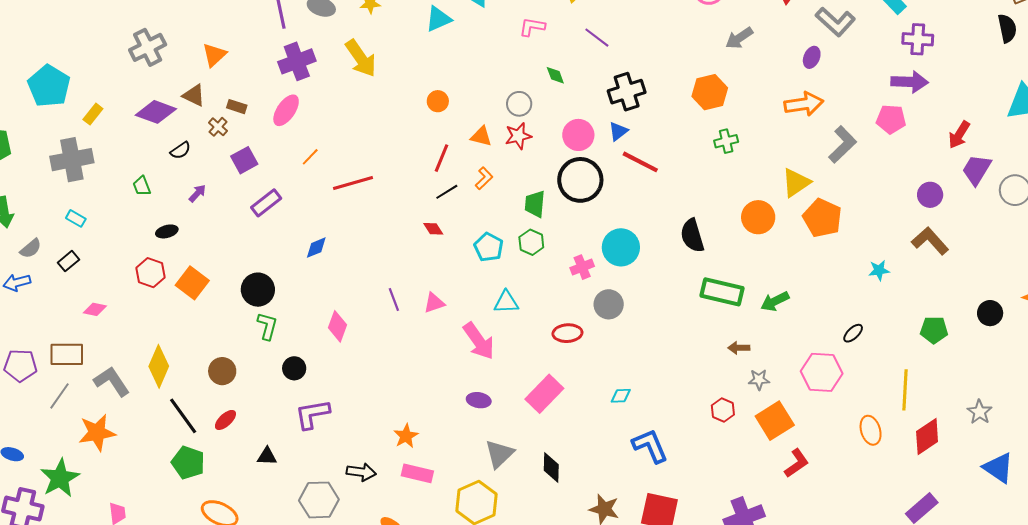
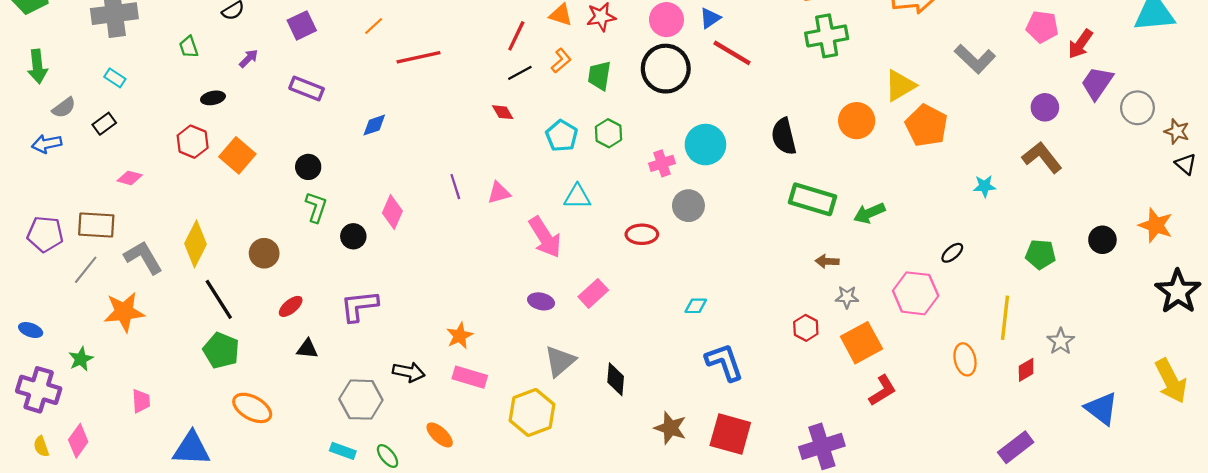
pink pentagon: (891, 119) -> (1042, 27), moved
green cross: (726, 141) -> (827, 36), size x1.6
gray L-shape: (843, 144) -> (975, 59), moved, turned 84
purple rectangle: (266, 203) -> (307, 89), moved, turned 56
green trapezoid: (535, 204) -> (599, 76), moved
black circle: (258, 290) -> (308, 167), size x0.7
black circle: (294, 368) -> (353, 236), moved
pink rectangle: (544, 394) -> (593, 293), moved, size x0.7
gray star: (980, 412) -> (1061, 341), moved
red ellipse: (225, 420) -> (291, 306), moved
red diamond: (927, 437) -> (1026, 370), size x0.6
green star: (60, 478) -> (81, 359), size x0.6

